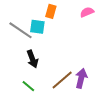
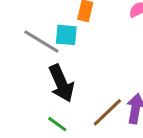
black arrow: (32, 59) -> (61, 83), size x1.4

